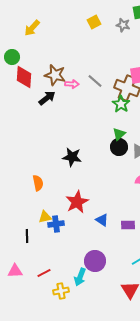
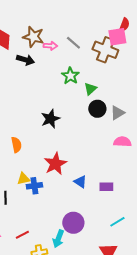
black arrow: (47, 98) -> (25, 60), turned 54
green star: (121, 104) -> (70, 76), moved
green triangle: (119, 134) -> (90, 89), moved
black star: (72, 157) -> (50, 119), turned -30

